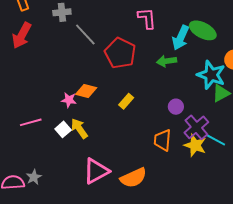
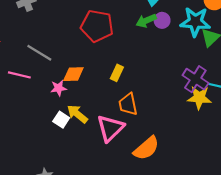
gray line: (85, 35) -> (39, 53), moved
purple circle: (176, 107) -> (162, 20), moved
pink line: (31, 122) -> (19, 75), moved, turned 45
orange trapezoid: (163, 140) -> (128, 104), moved
pink triangle: (96, 171) -> (110, 128), moved

